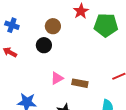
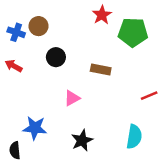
brown circle: (53, 26) -> (39, 26), moved
brown rectangle: (80, 83) -> (101, 70), moved

